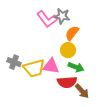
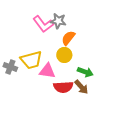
green arrow: (76, 67) -> (85, 72), moved
yellow trapezoid: (34, 68) -> (31, 60), moved
brown arrow: (82, 91) -> (81, 87), moved

